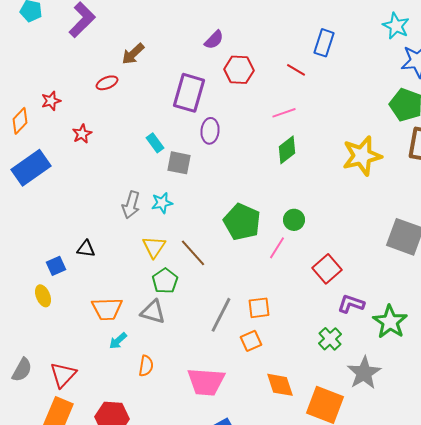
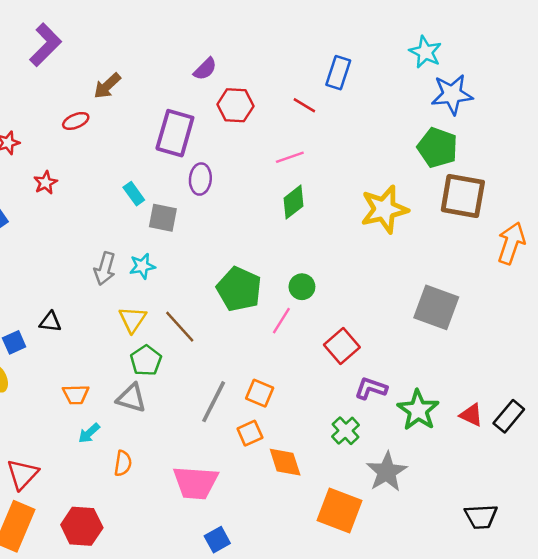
orange square: (259, 308) -> (260, 393), turned 30
orange trapezoid: (107, 309) -> (76, 394), size x0.7
orange diamond: (280, 385) -> (285, 462), moved

